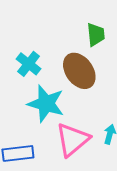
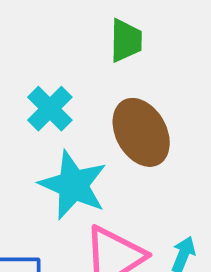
green trapezoid: (96, 35) -> (126, 41), moved

